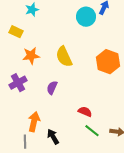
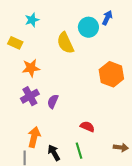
yellow semicircle: (64, 57) -> (65, 43), moved
purple cross: (18, 83) -> (30, 96), moved
green line: (92, 131) -> (79, 151), moved, turned 35

